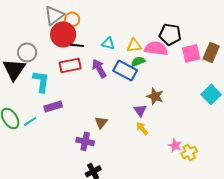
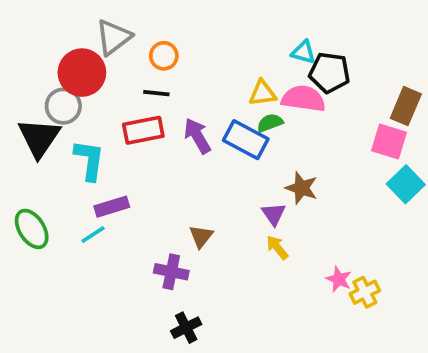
orange circle: (72, 19) -> (164, 56), moved
red circle: (63, 34) -> (82, 73), moved
cyan triangle: (108, 43) -> (303, 52), moved
pink square: (191, 53) -> (389, 141), moved, turned 30
cyan line: (30, 121) -> (93, 235), moved

